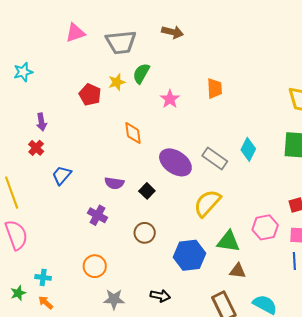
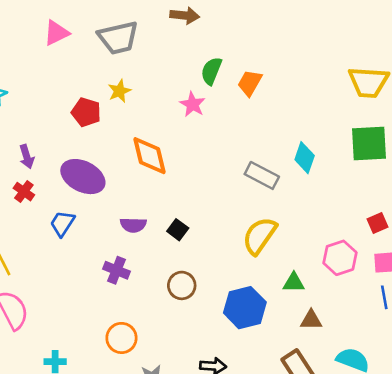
green semicircle: (141, 73) -> (211, 71), moved
orange trapezoid: (215, 88) -> (250, 83), turned -140
orange diamond: (133, 133) -> (149, 156), size x1.4
purple ellipse: (175, 162) -> (83, 177), moved
green triangle: (228, 241) -> (294, 283), size x0.7

